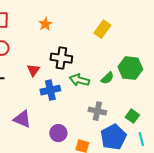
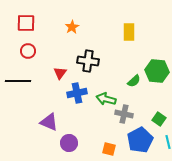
yellow rectangle: (102, 29) -> (129, 32), turned -36
green arrow: (79, 80) -> (106, 99), moved
purple circle: (58, 133) -> (69, 143), moved

